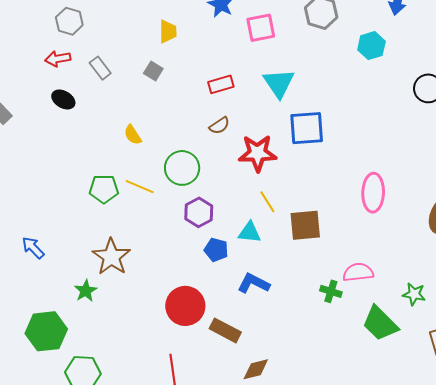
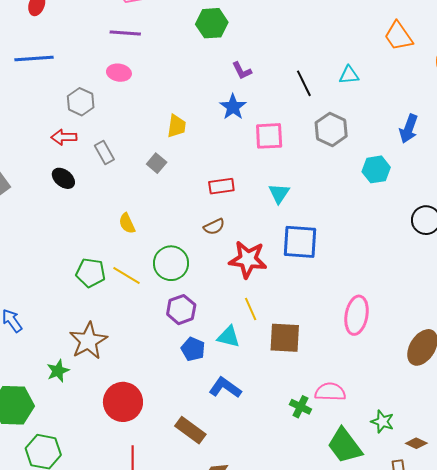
cyan triangle: (279, 83) -> (279, 193), size x0.7
red circle: (185, 306) -> (123, 402), moved

